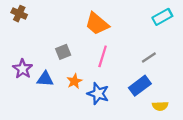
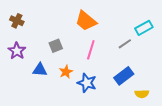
brown cross: (19, 14) -> (17, 21), moved
cyan rectangle: (162, 17) -> (144, 28), moved
gray line: (149, 58) -> (125, 44), moved
purple star: (23, 69) -> (17, 51), moved

